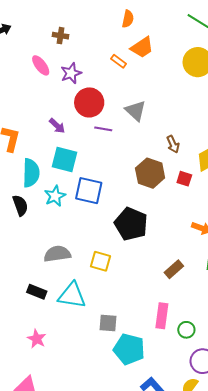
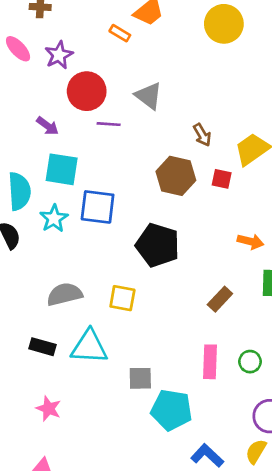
green circle: (186, 330) -> (250, 362), moved

